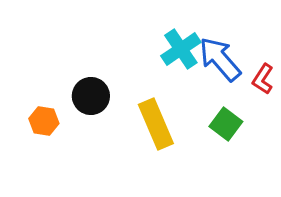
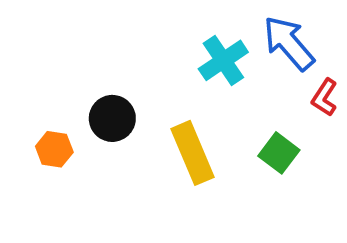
blue arrow: (220, 59) -> (289, 43), moved

